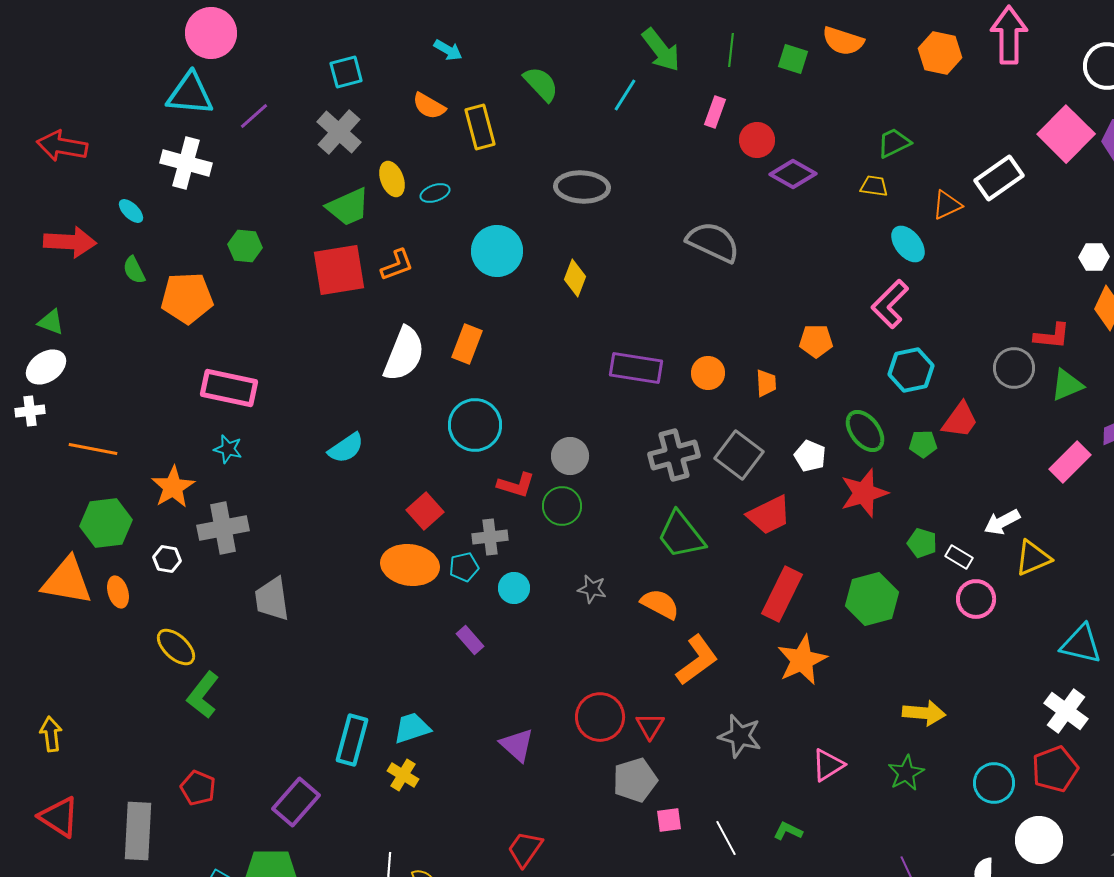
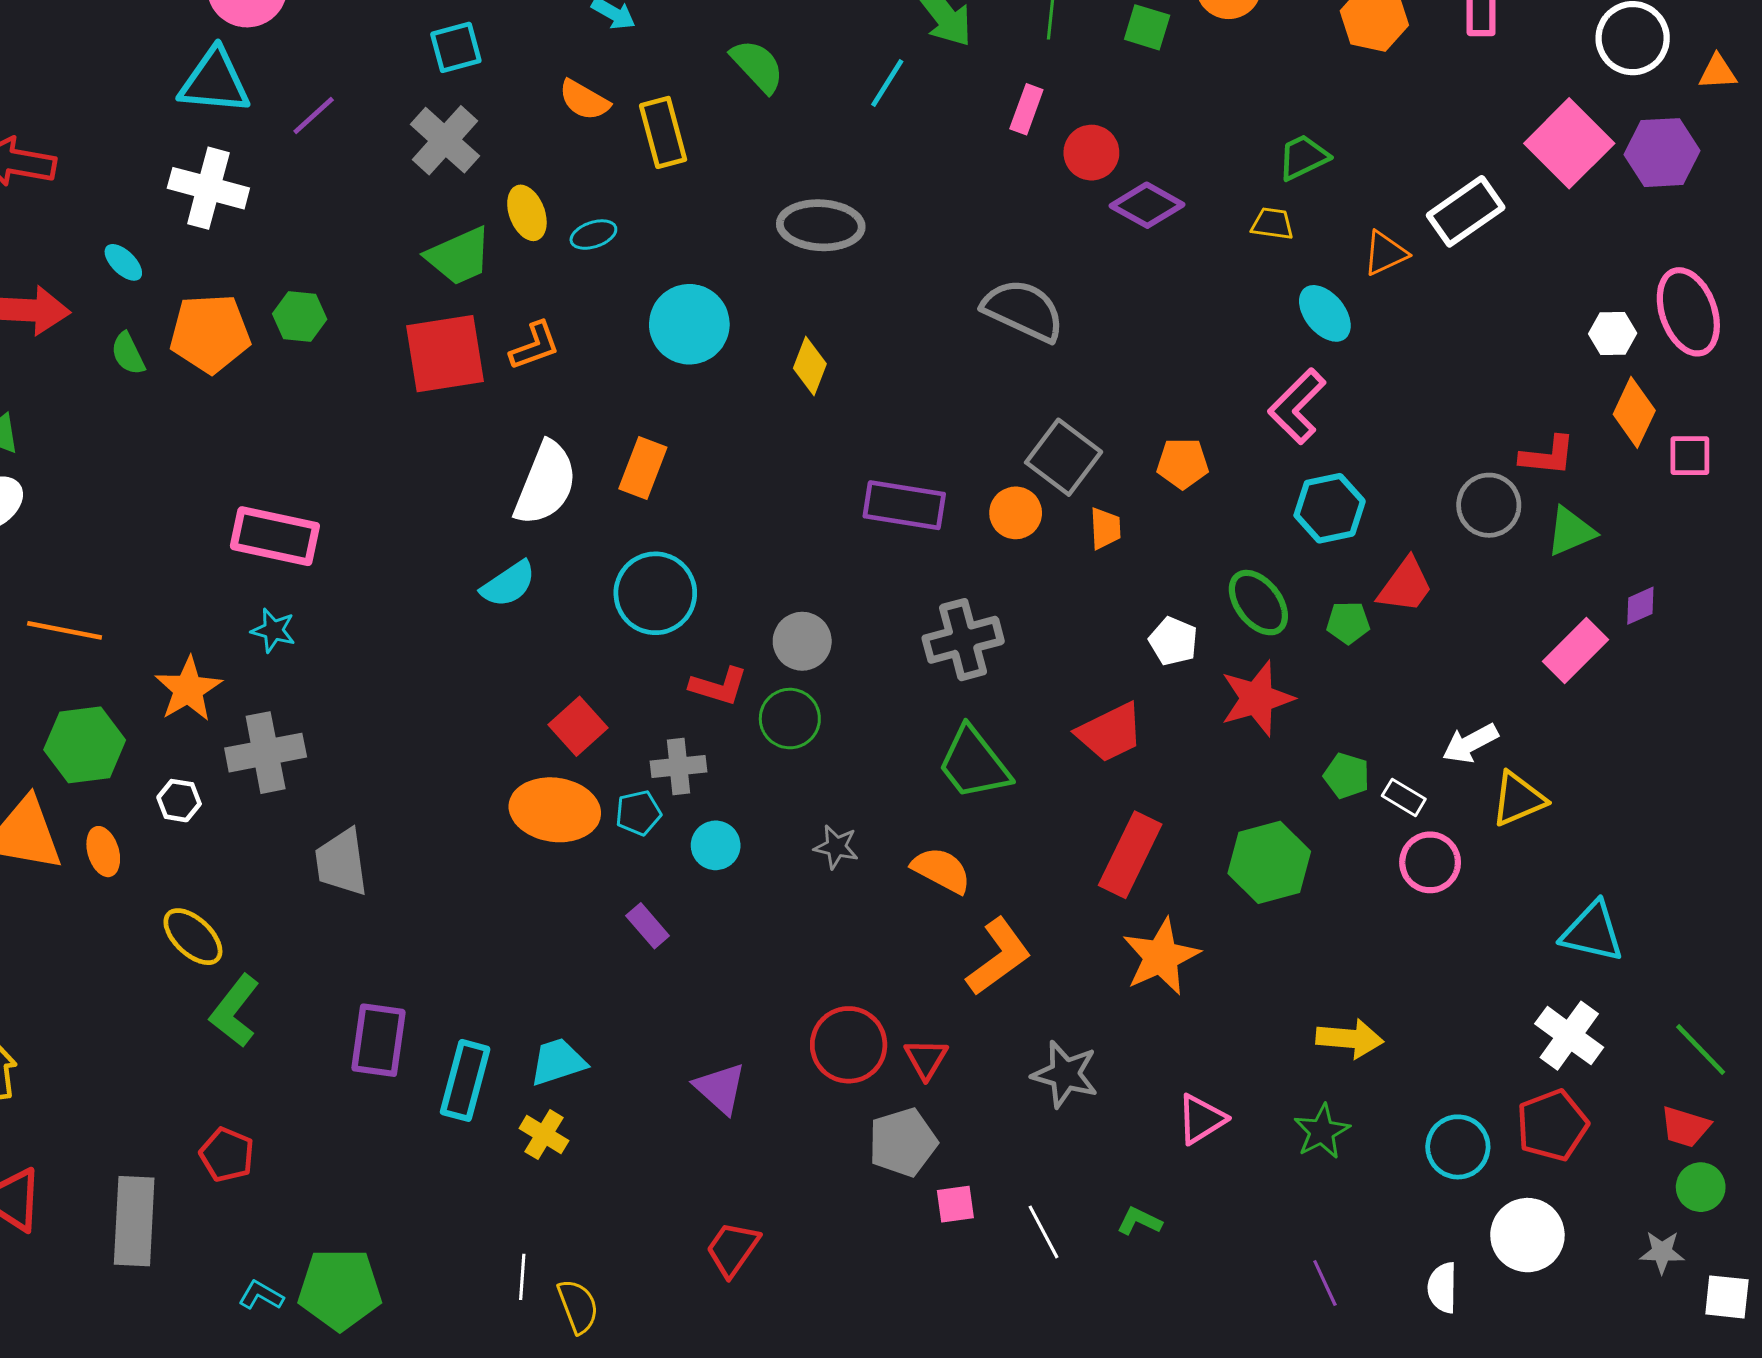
orange pentagon: (187, 298) -> (210, 334), moved
cyan semicircle: (346, 448) -> (508, 584), moved
gray square: (739, 455) -> (1064, 457), moved
purple rectangle: (296, 802) -> (378, 1040), moved, turned -33

